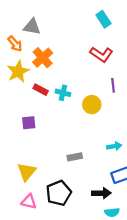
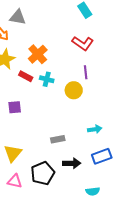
orange cross: (43, 58) -> (38, 54), moved
purple line: (113, 85) -> (86, 72), moved
black arrow: (101, 193) -> (72, 163), moved

